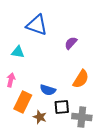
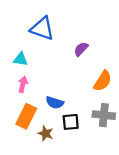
orange semicircle: (81, 79) -> (103, 81), moved
pink arrow: (11, 80) -> (23, 84), moved
gray cross: (82, 117) -> (104, 115), moved

